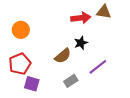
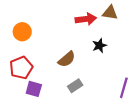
black star: (81, 43) -> (99, 46), moved
purple line: (98, 67) -> (124, 88), moved, turned -36

